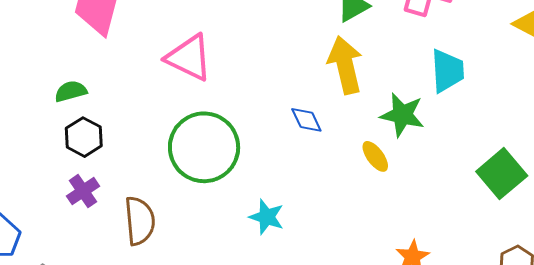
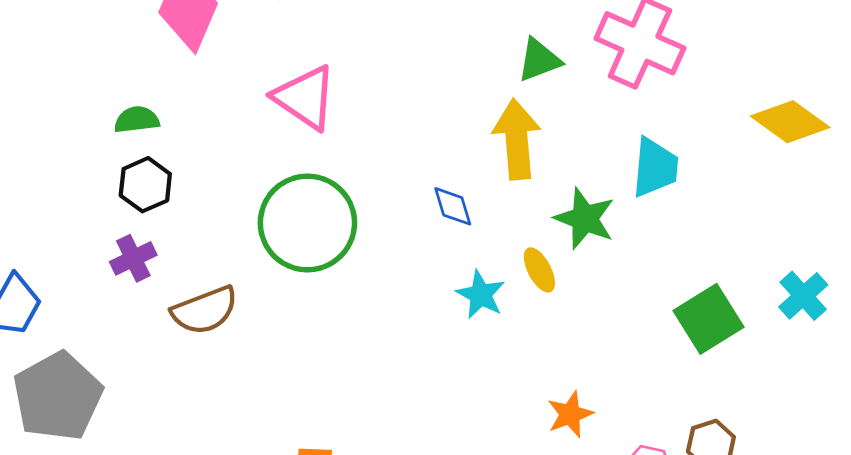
cyan star: (267, 217) -> (481, 295), moved
brown semicircle: (140, 221) -> (205, 310), turned 66

